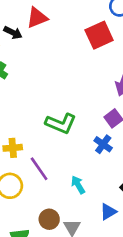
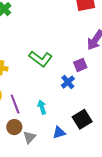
purple line: (39, 169) -> (15, 104), moved

